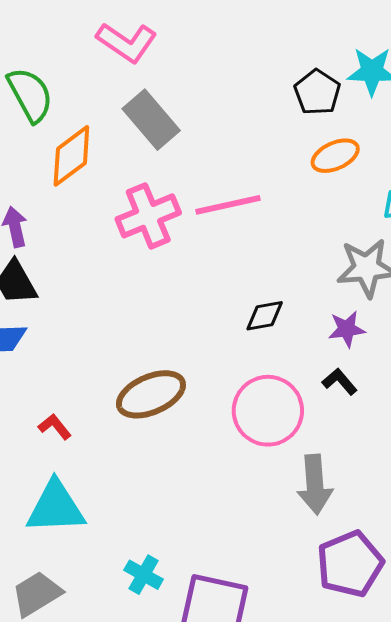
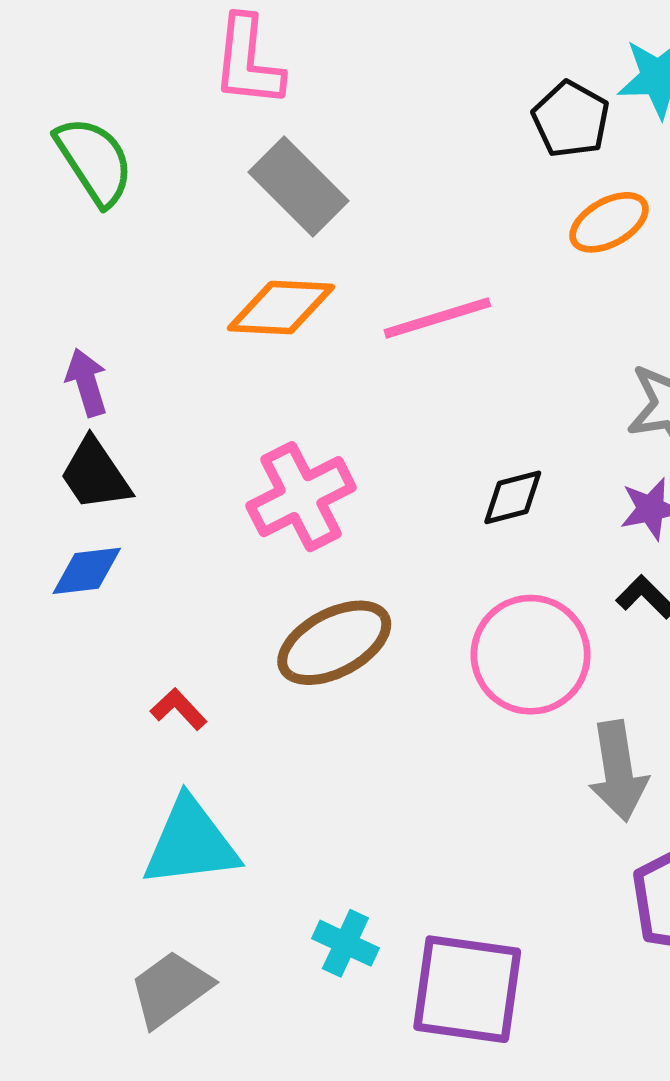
pink L-shape: (127, 42) -> (248, 61), turned 66
orange diamond: (71, 156) -> (281, 308), moved, turned 44
pink cross: (148, 216) -> (301, 497), moved

